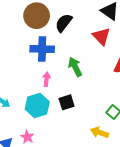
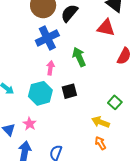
red triangle: (101, 36) -> (106, 28), turned -36
blue cross: (42, 49) -> (47, 38), turned -30

